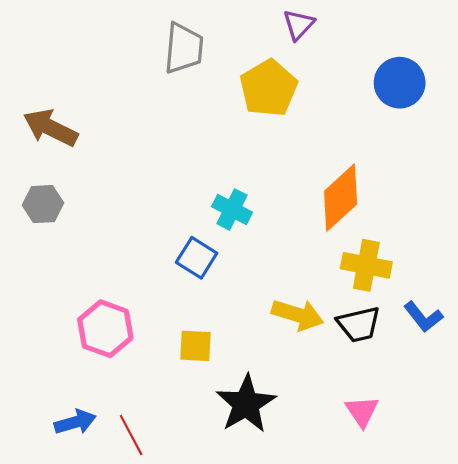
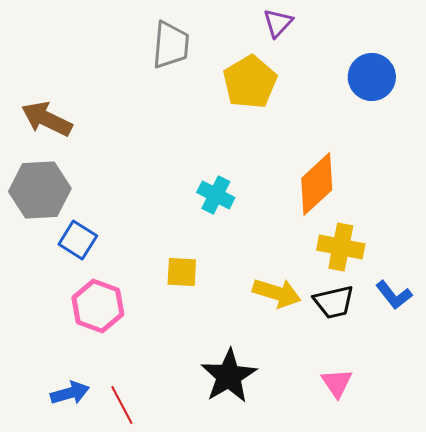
gray hexagon: (43, 204) -> (40, 190), size x1.6
blue square: (197, 258) -> (78, 240), moved
yellow square: (196, 346) -> (182, 272), moved

